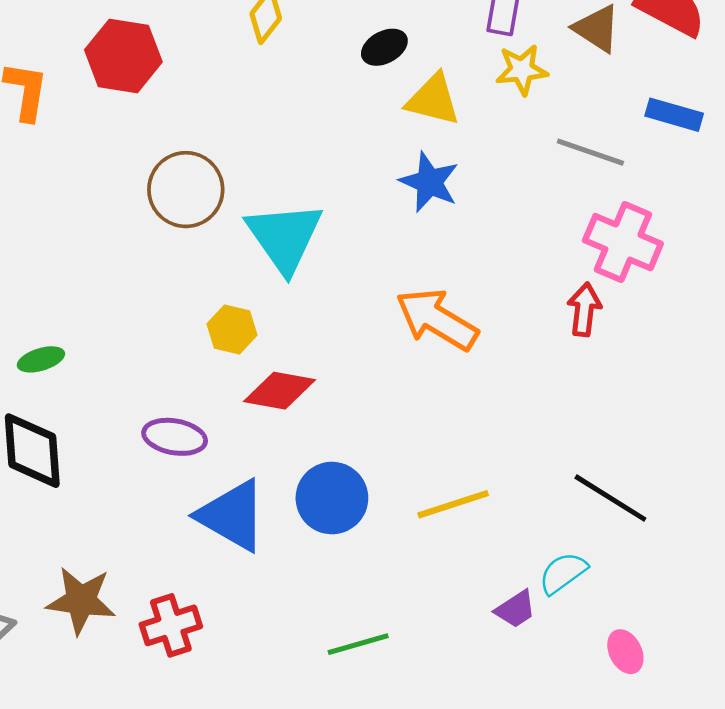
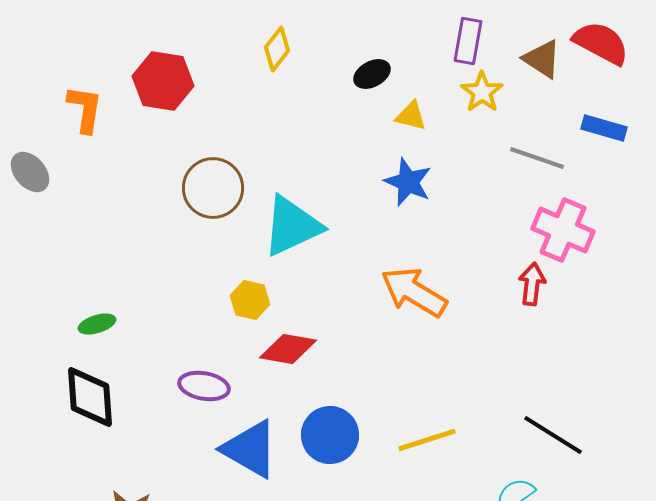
yellow star: (522, 70) -> (482, 92), turned -30
yellow triangle: (433, 100) -> (411, 116), size x0.7
cyan triangle: (284, 237) -> (292, 226), turned 40

